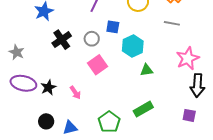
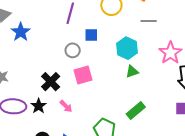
black cross: (62, 40) -> (51, 82), moved
cyan hexagon: (133, 46) -> (127, 48), moved
pink square: (98, 65) -> (83, 75), turned 30

